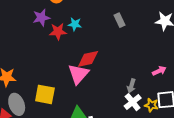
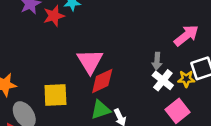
red diamond: (88, 59) -> (102, 81), moved
pink arrow: (159, 71) -> (186, 35), size x1.5

